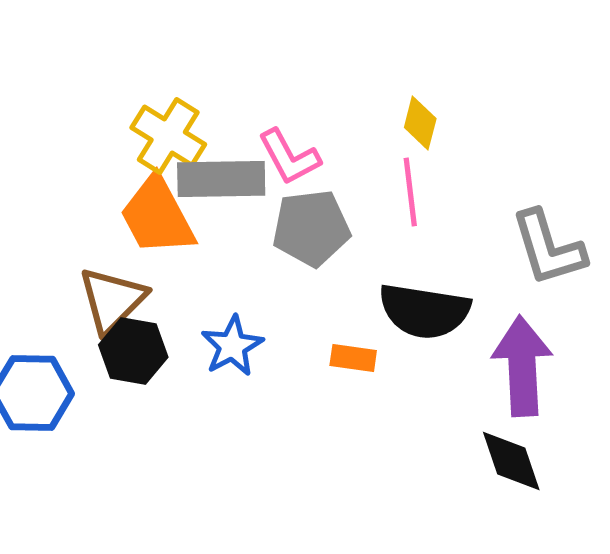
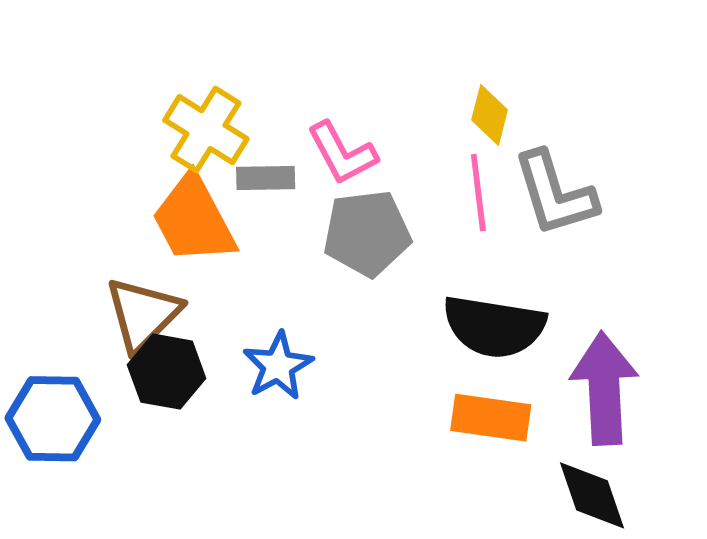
gray rectangle: (221, 179) -> (266, 178), size x0.6
gray L-shape: (548, 248) -> (555, 194), moved
orange rectangle: (353, 358) -> (491, 418), moved, size x1.5

